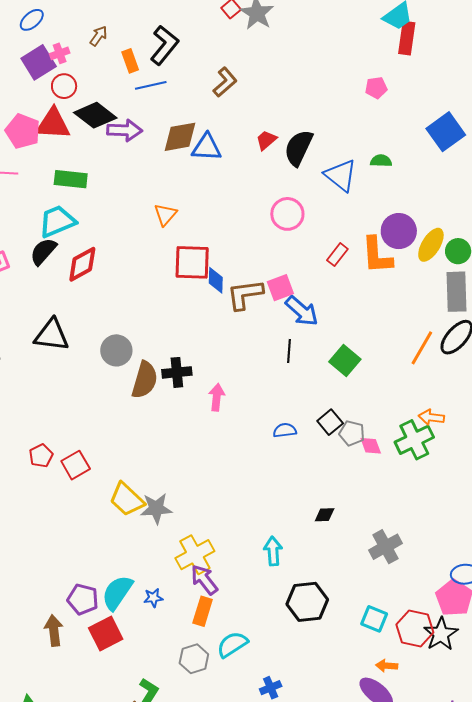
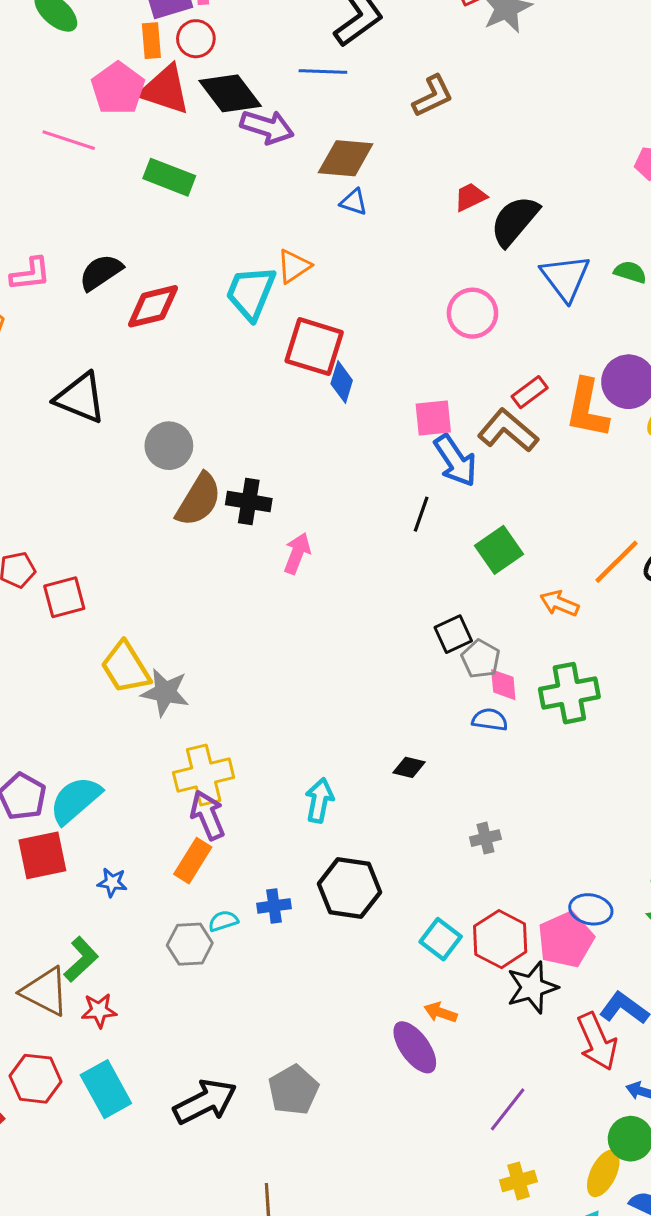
orange rectangle: (130, 61) -> (151, 41), moved
blue triangle: (207, 147) -> (354, 202), moved, size x0.6
cyan trapezoid: (57, 221) -> (251, 293), moved, turned -60
brown L-shape: (245, 294) -> (508, 431), moved, turned 33
orange arrow: (431, 417) -> (559, 603), moved
blue semicircle: (285, 430) -> (490, 720), moved
gray cross: (385, 547) -> (485, 838), size x0.6
blue star: (153, 598) -> (112, 882), moved
red hexagon: (415, 629) -> (500, 939), moved
cyan semicircle: (232, 644) -> (223, 921), size x0.6
gray hexagon: (194, 659) -> (190, 944), moved
blue cross: (271, 688) -> (274, 906), moved

